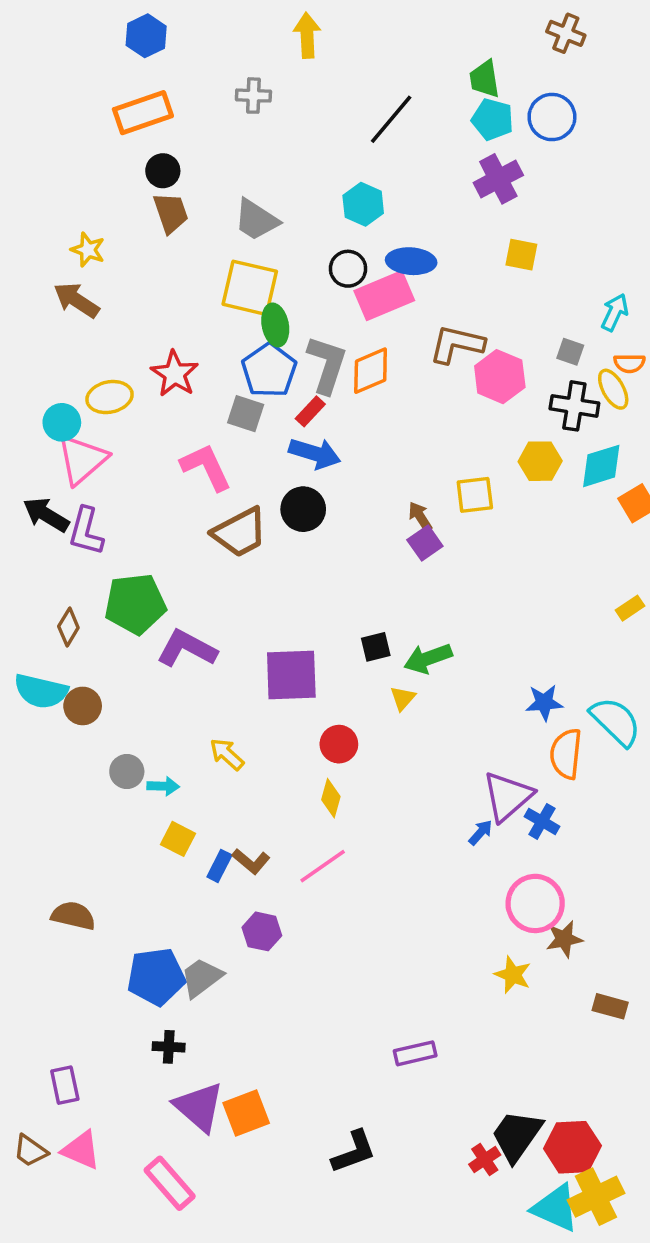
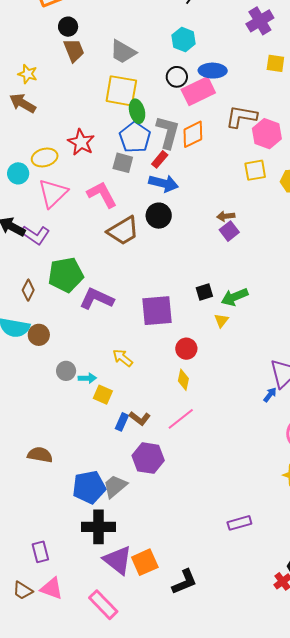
pink triangle: (82, 459) -> (53, 193), moved
yellow square: (475, 495) -> (255, 170), moved
brown arrow: (420, 517) -> (226, 216), turned -60
purple L-shape: (86, 531) -> (35, 235), turned -68
yellow square: (178, 839) -> (103, 395), moved
purple hexagon: (262, 931) -> (148, 458), size x1.4
black cross: (169, 1047) -> (99, 527), size x1.8
black L-shape: (354, 1152) -> (184, 582), moved

